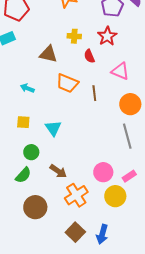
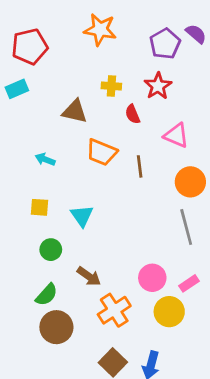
green semicircle: (23, 175) -> (47, 295), moved

